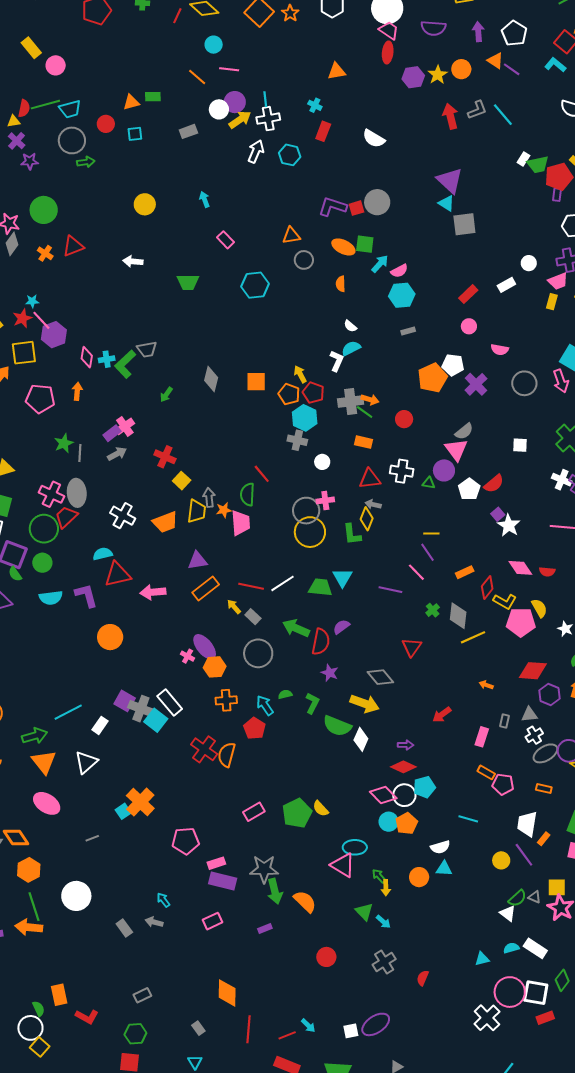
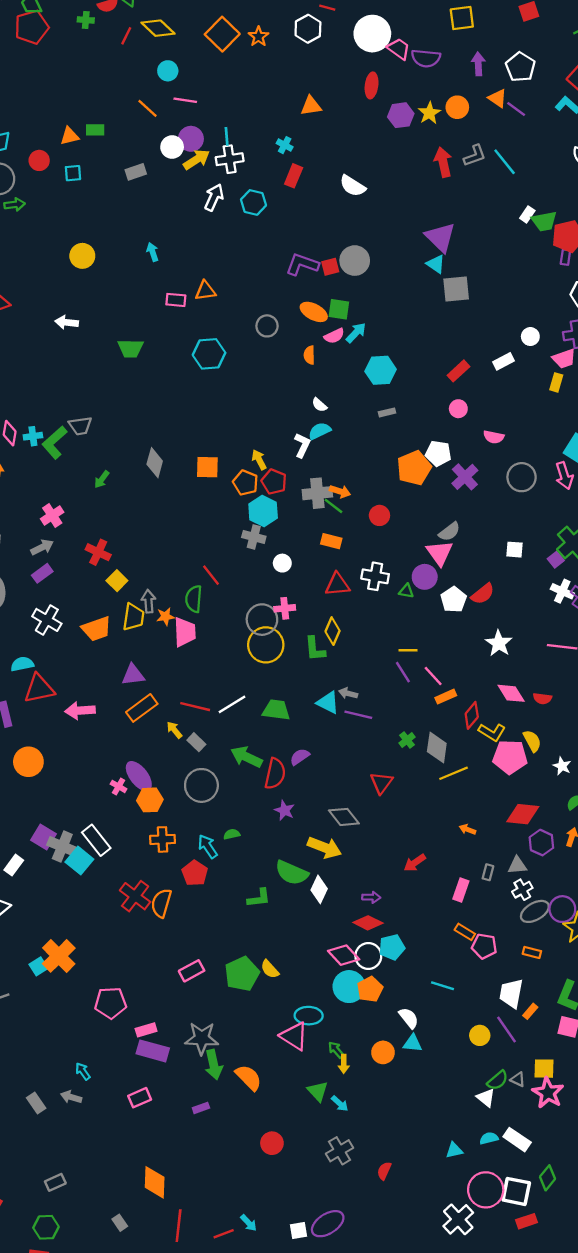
pink trapezoid: (389, 30) -> (399, 49), moved
orange triangle: (291, 236) -> (205, 291), moved
pink rectangle: (226, 240) -> (176, 300), turned -42
pink semicircle: (399, 271) -> (334, 336), moved
purple rectangle: (112, 433) -> (42, 573), moved
gray arrow: (373, 504) -> (348, 693), moved
purple square: (498, 514) -> (556, 560), moved
pink line: (416, 572) -> (433, 676), moved
cyan triangle: (342, 578) -> (328, 703), moved, turned -35
green L-shape: (312, 703) -> (259, 898), moved, turned 55
cyan circle: (389, 822) -> (349, 987), size x1.4
white semicircle: (440, 847) -> (409, 1018), turned -114

